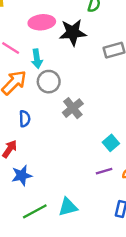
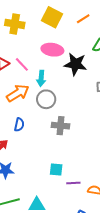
gray cross: (73, 108) -> (61, 126), turned 30
cyan square: (111, 143) -> (56, 169), moved, turned 32

